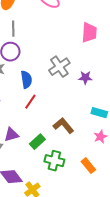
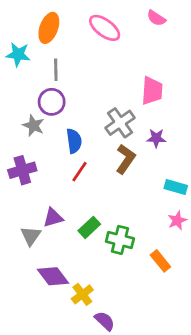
pink trapezoid: (89, 33) -> (152, 91), moved
brown L-shape: (63, 126) -> (126, 159), moved, turned 75
green cross: (54, 161) -> (120, 240), moved

